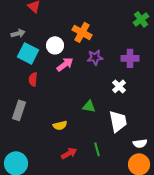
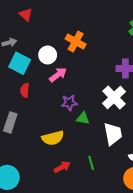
purple star: (95, 57) -> (69, 103), moved
white cross: (119, 86) -> (114, 98), size x1.6
yellow semicircle: (60, 125) -> (53, 138), size x1.5

